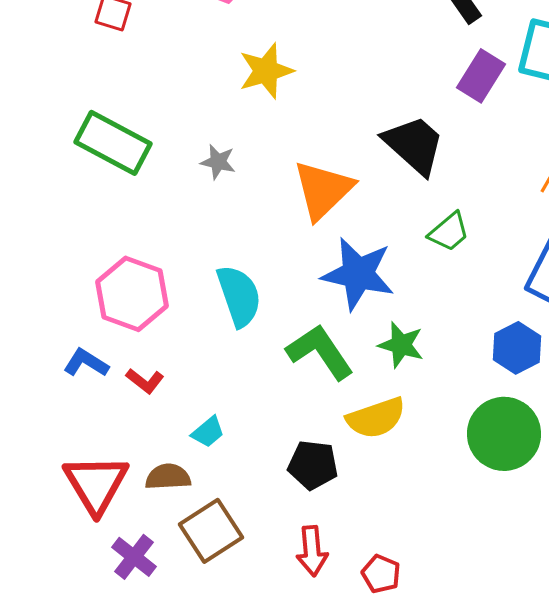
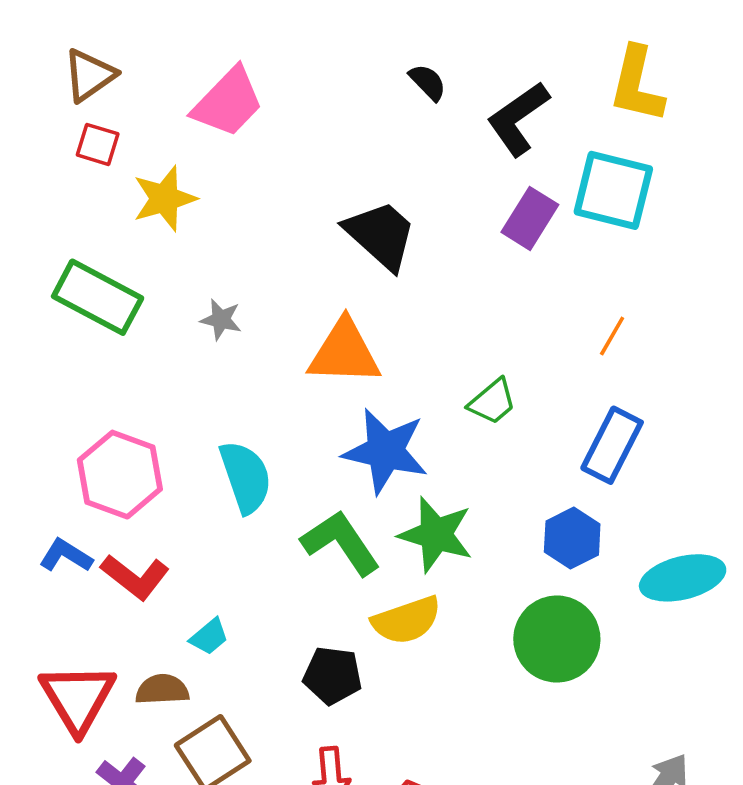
yellow star: (266, 71) -> (165, 199), moved
black trapezoid: (414, 145) -> (381, 235), moved
orange triangle: (323, 190) -> (344, 352), turned 46
green star: (401, 345) -> (436, 534), size x1.4
red L-shape: (145, 381) -> (135, 577), size x1.5

